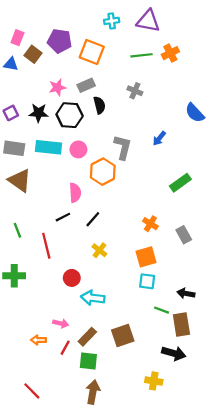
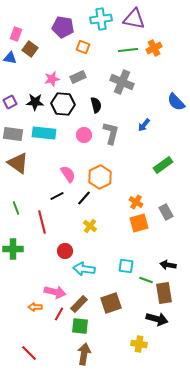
cyan cross: (112, 21) -> (101, 19), size x1.5
purple pentagon: (60, 41) -> (63, 27), moved
orange square: (92, 52) -> (83, 47), size x0.6
gray cross: (135, 91) -> (122, 82), size x1.6
black semicircle: (99, 105) -> (96, 105), moved
pink circle: (78, 149) -> (84, 135), moved
orange hexagon: (103, 172) -> (100, 177), moved
pink semicircle: (75, 193) -> (68, 174), turned -30
orange square: (146, 257) -> (139, 223), moved
cyan square: (147, 281) -> (126, 266), moved
pink arrow: (61, 323) -> (55, 292), size x1.5

